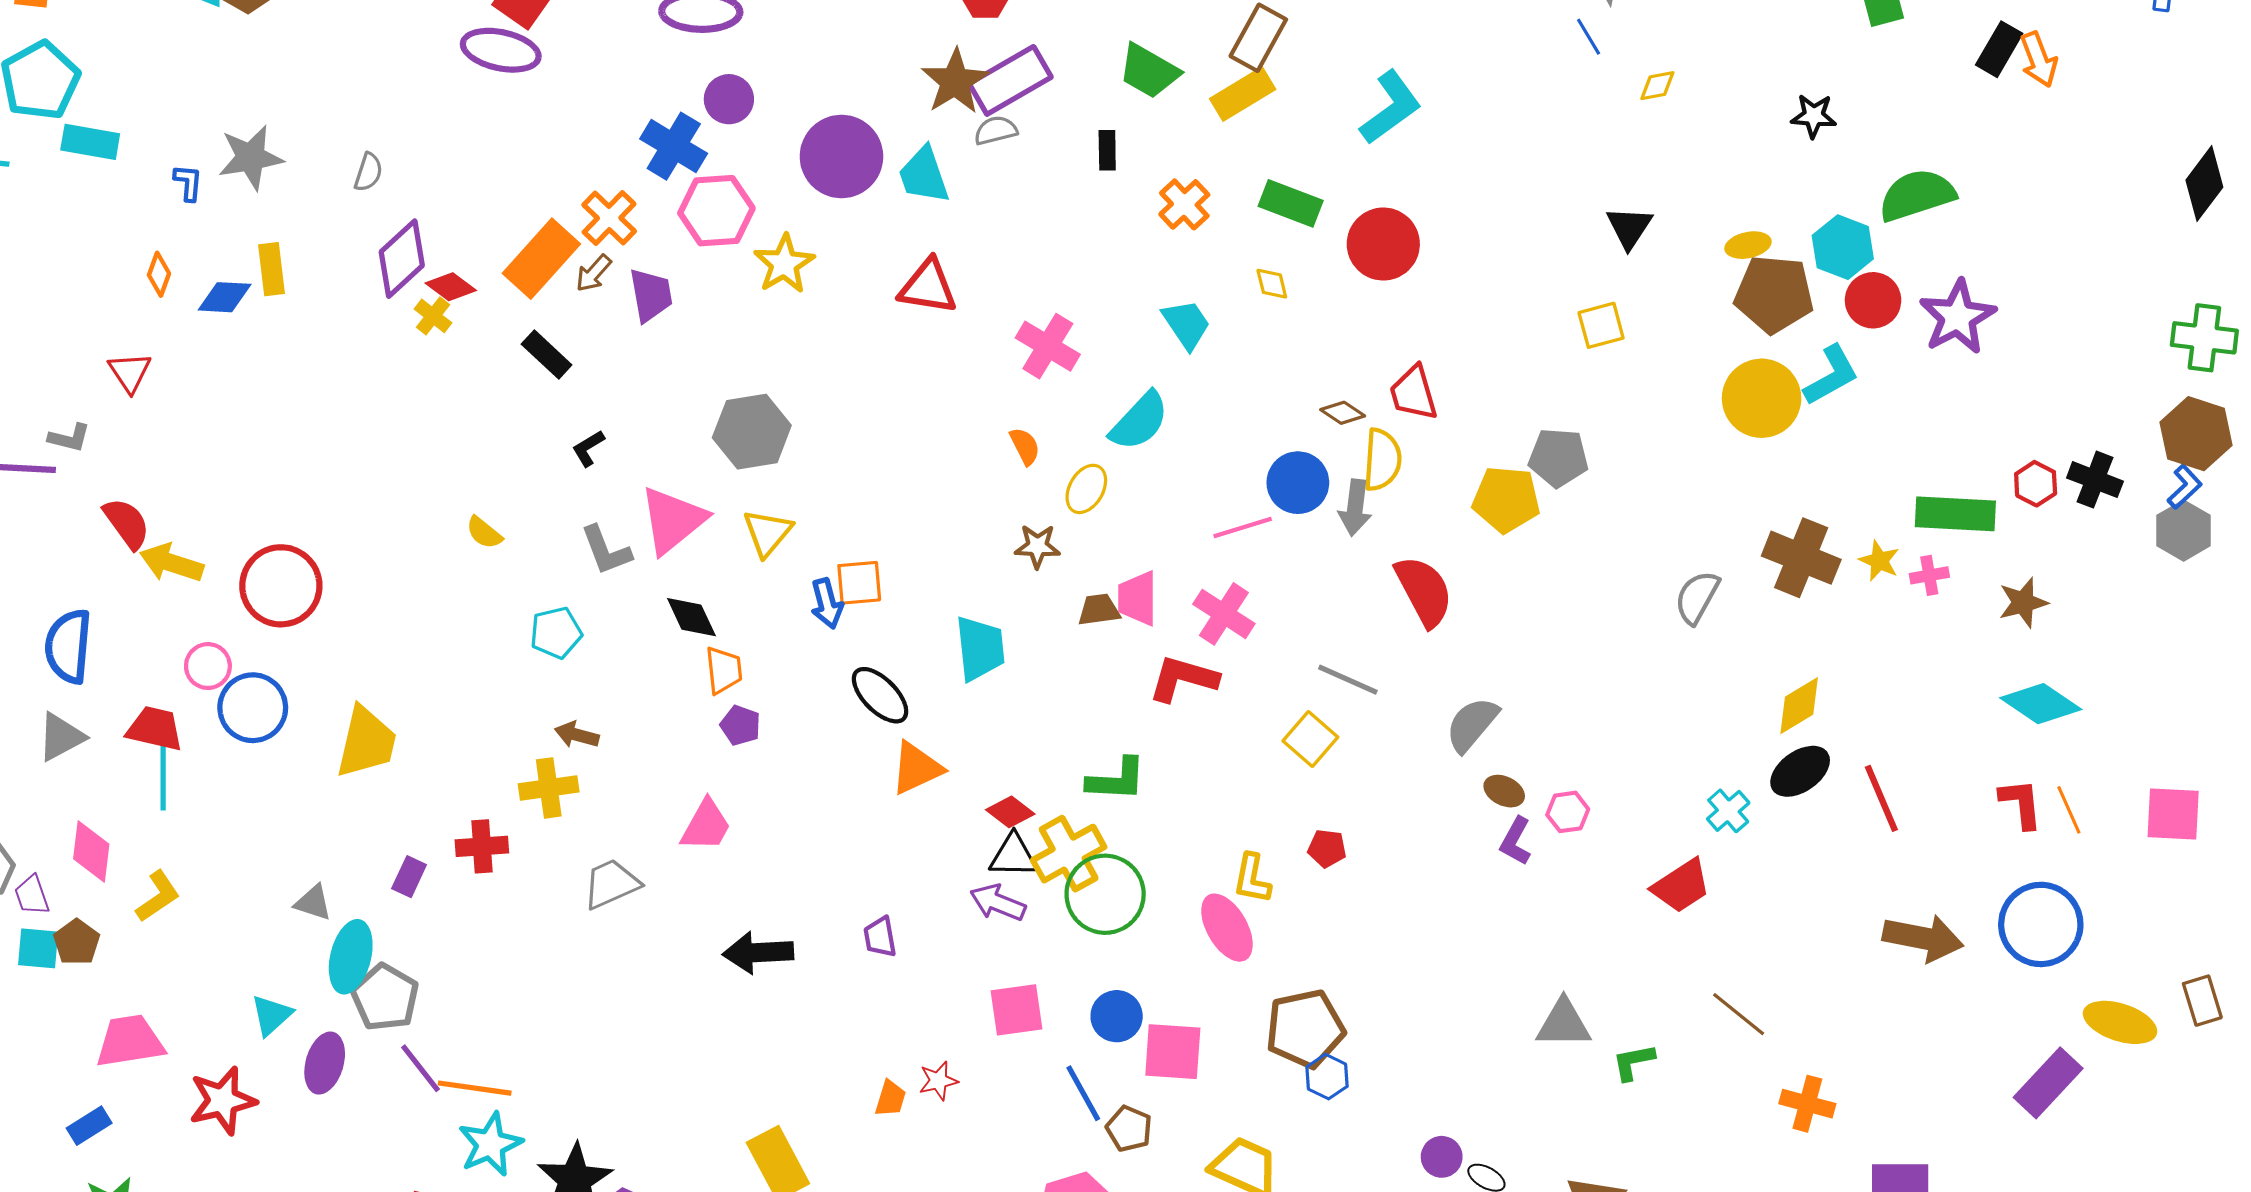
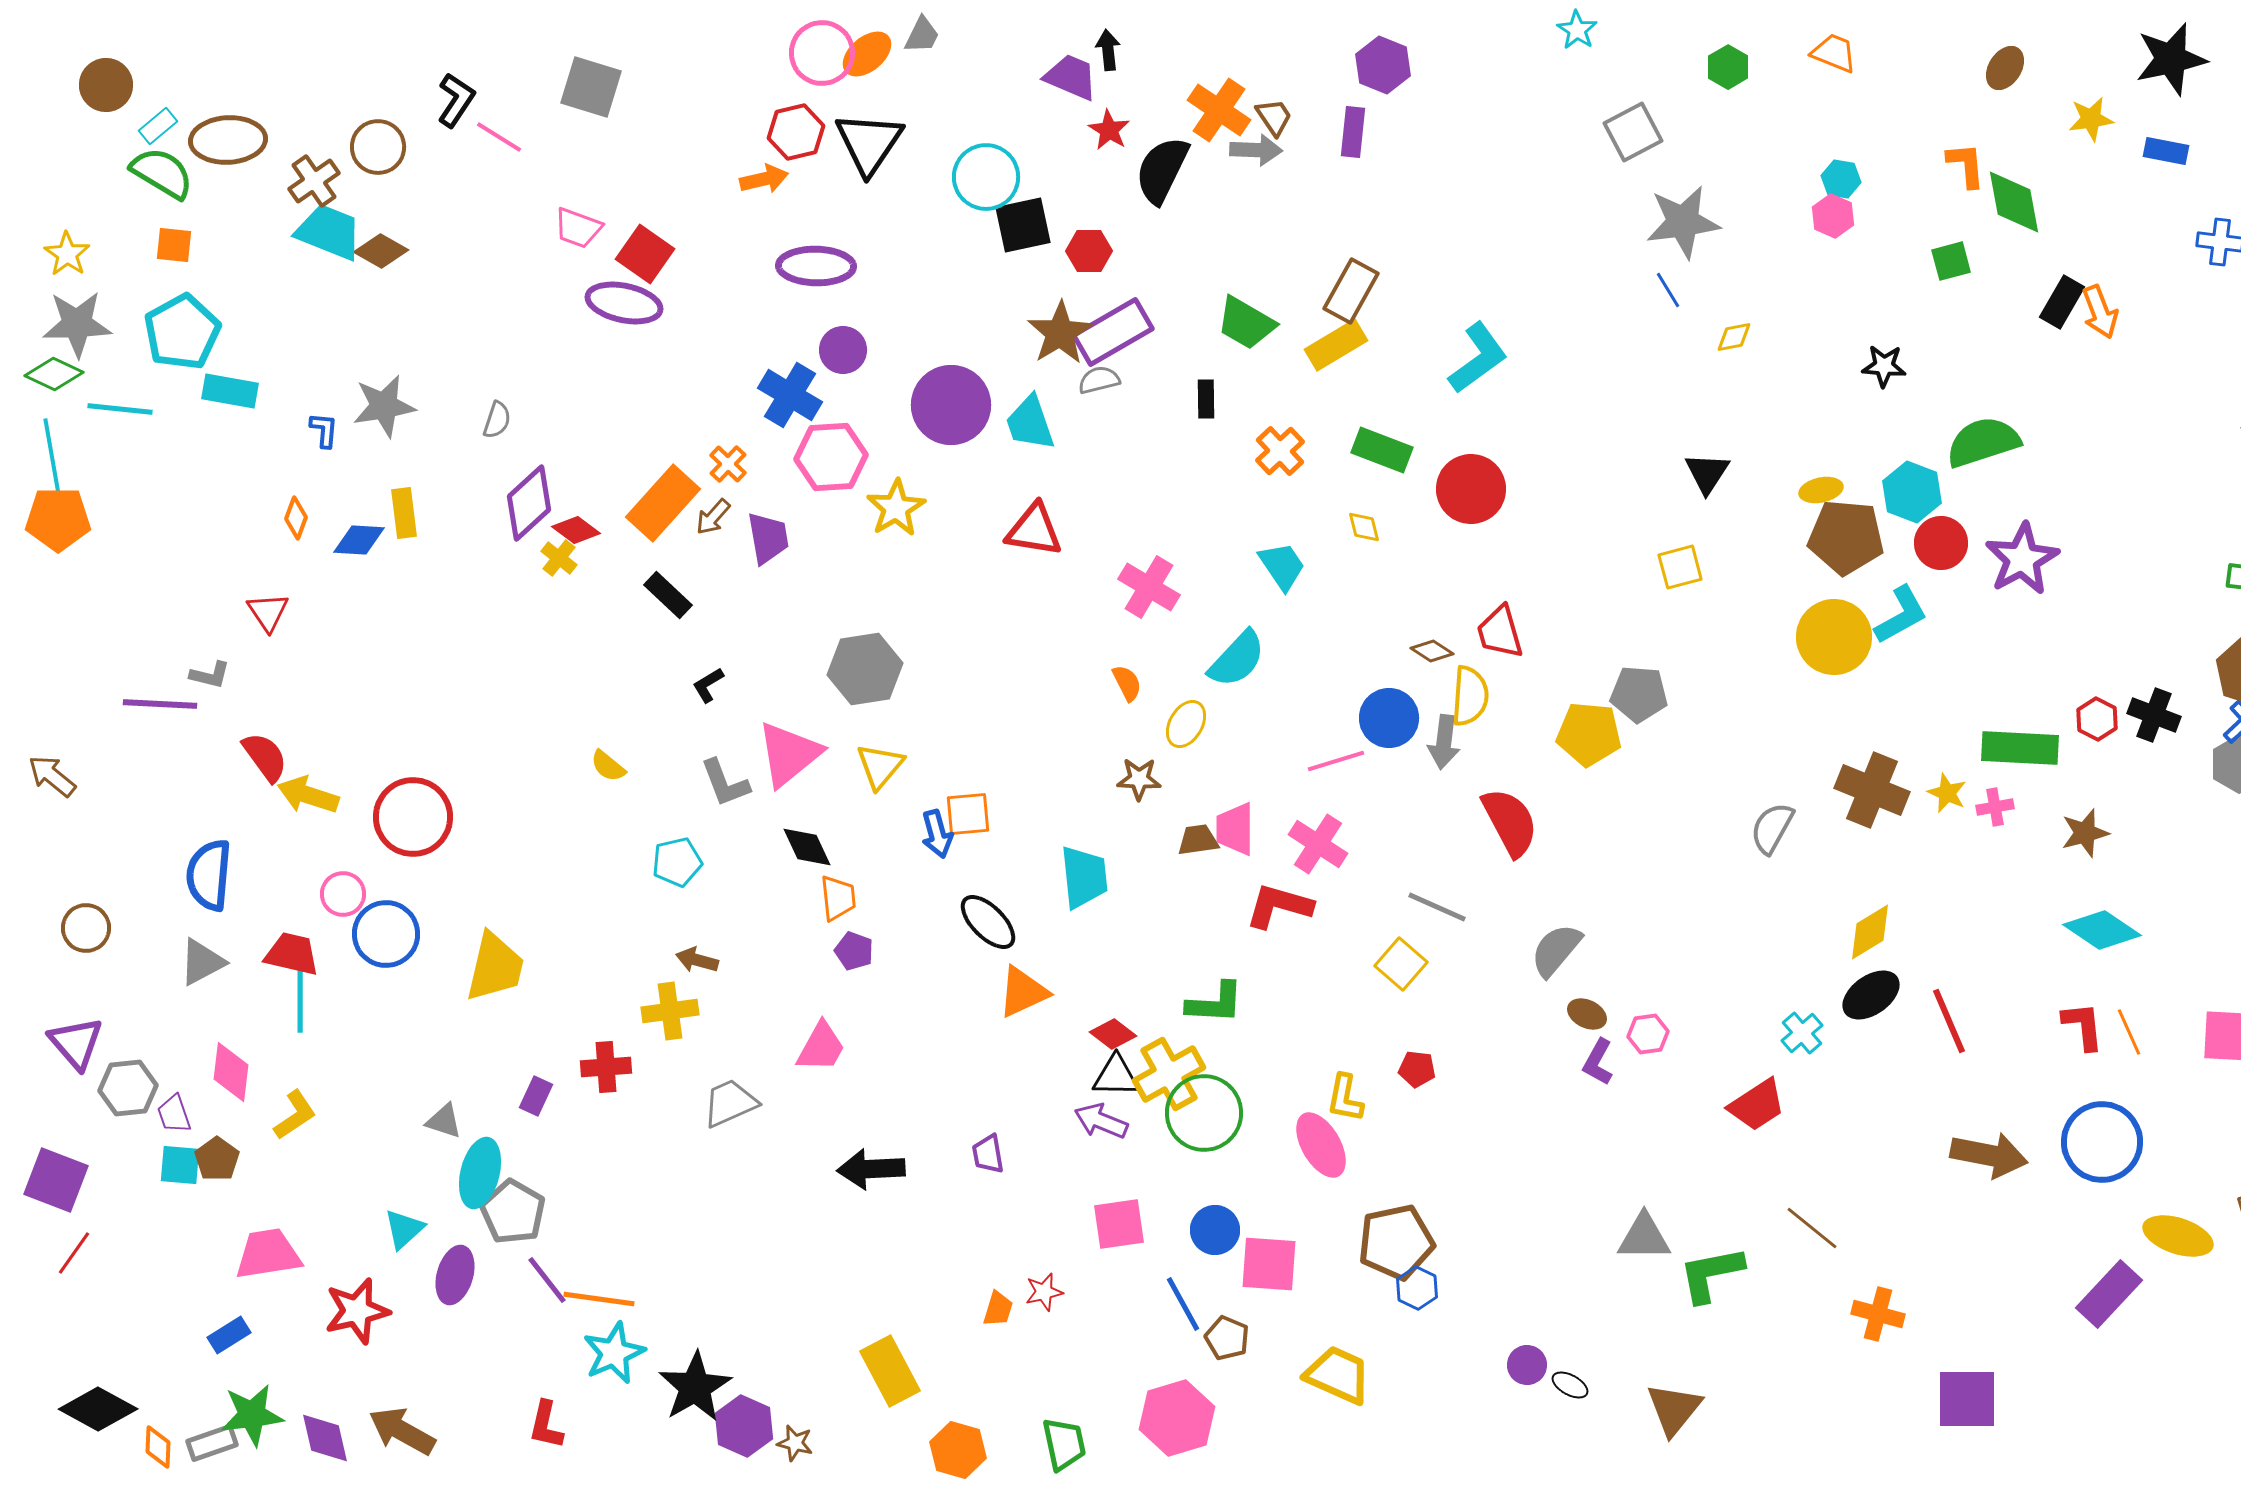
orange cross: (609, 218) -> (728, 464), size x0.7
green L-shape: (1633, 1062) -> (1711, 1274), size x1.6

